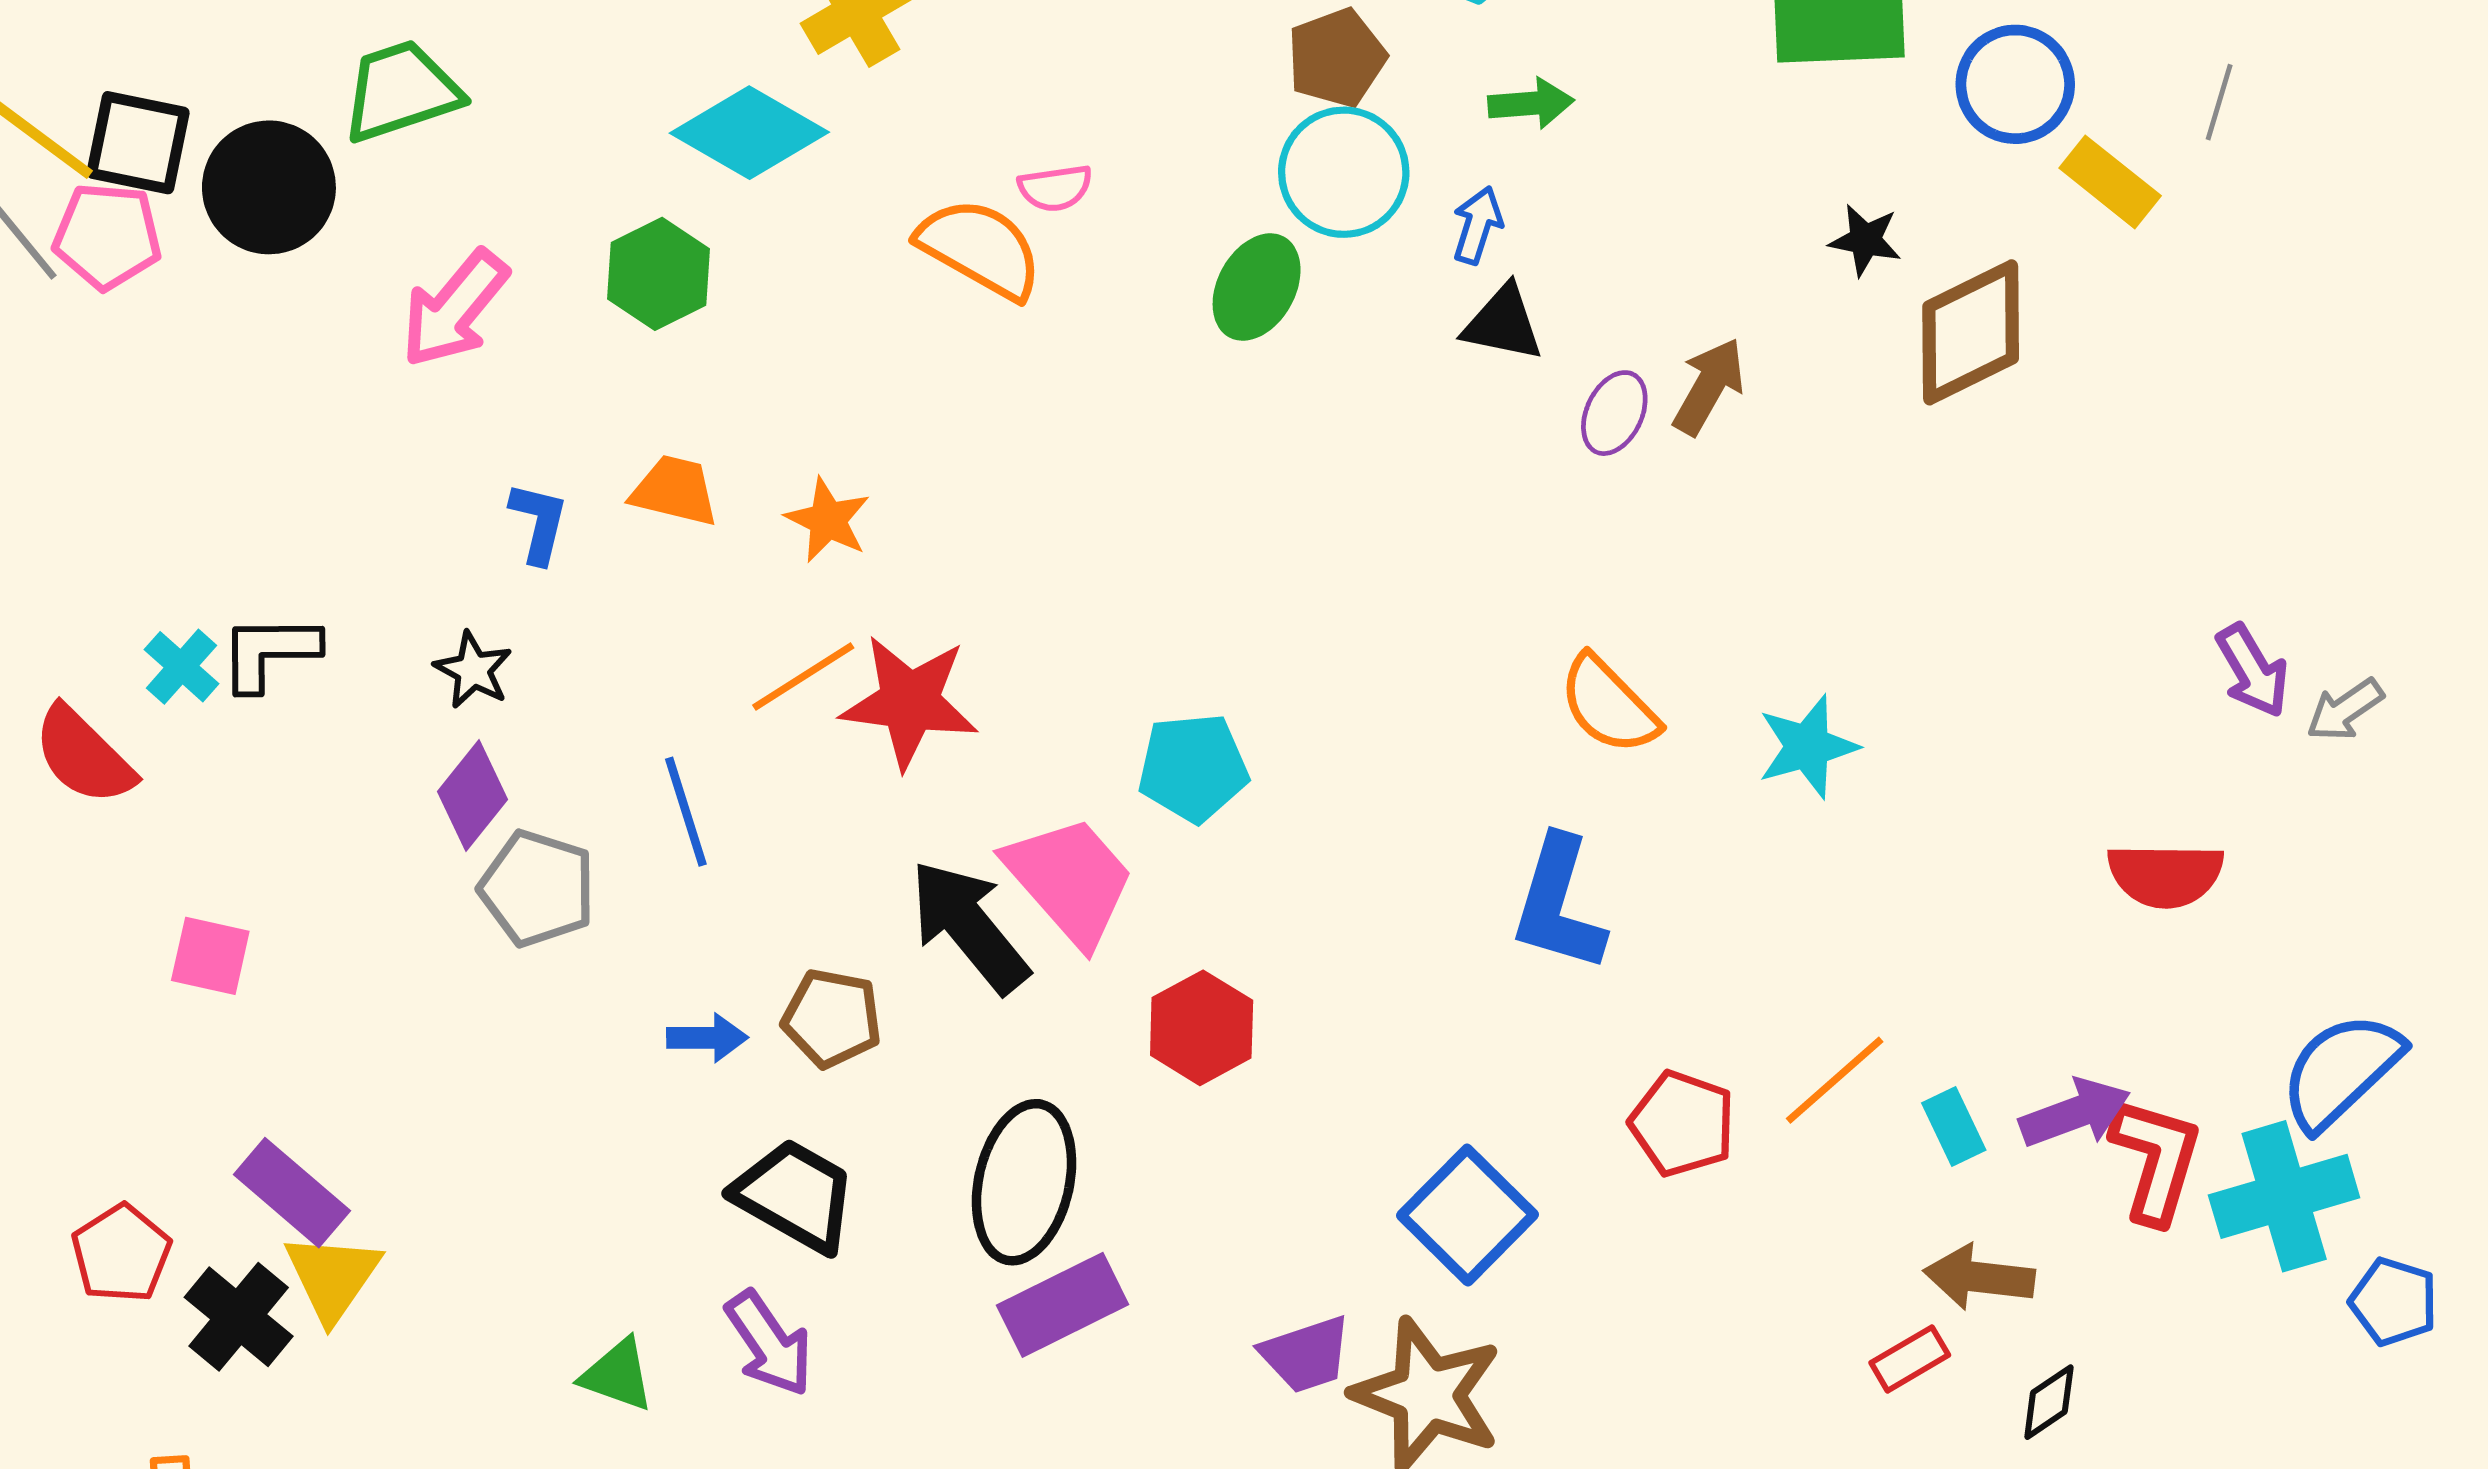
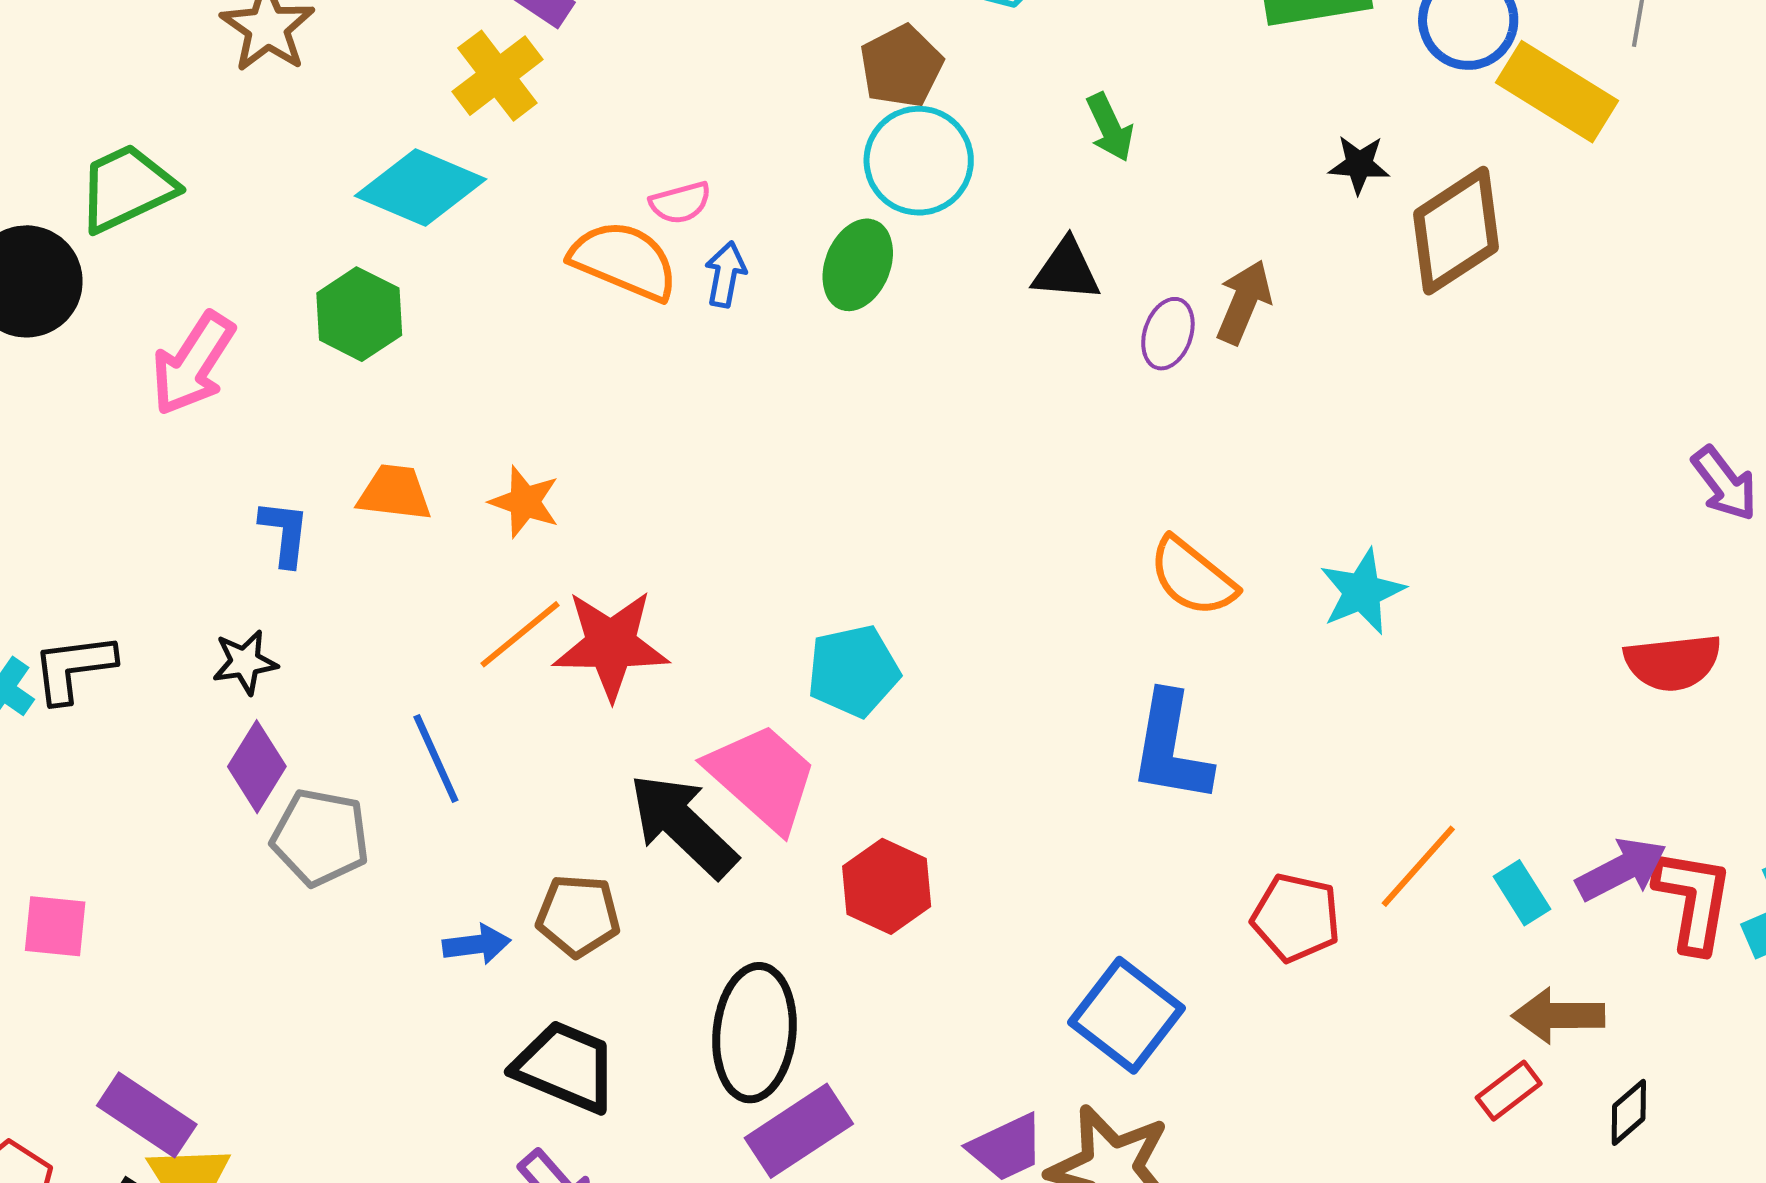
green arrow: (1531, 103) -> (1110, 127), moved, turned 76
yellow rectangle: (2110, 182) -> (1557, 92), size x1.4
blue arrow: (1477, 225) -> (726, 274), moved
black star: (473, 670) -> (245, 662), turned -30

